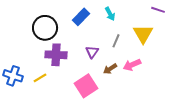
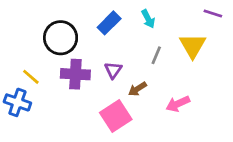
purple triangle: (92, 52) -> (113, 70), moved
pink arrow: (132, 65) -> (178, 104), moved
brown arrow: (110, 69) -> (137, 89), moved
yellow line: (40, 78) -> (31, 77), moved, turned 72

